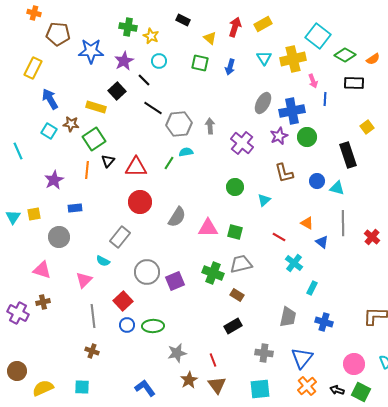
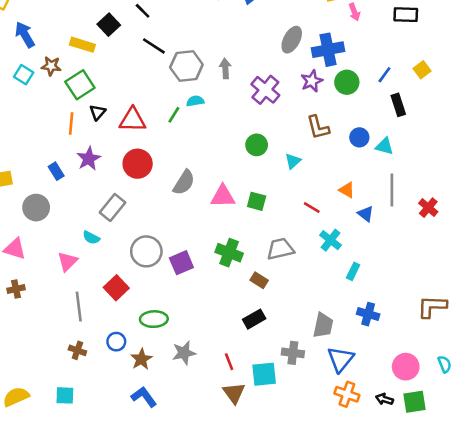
blue line: (325, 99) -> (384, 75), moved, turned 32
black rectangle: (348, 155) -> (398, 105), size x0.7
purple star: (54, 180) -> (89, 159), moved
blue rectangle: (75, 208) -> (56, 171), turned 64
gray trapezoid: (241, 264) -> (280, 249), moved
gray trapezoid: (288, 317) -> (323, 325), moved
blue circle: (127, 325) -> (116, 342), moved
brown star: (189, 380) -> (141, 359), moved
orange cross: (307, 386) -> (347, 394), turned -30
cyan square: (260, 389) -> (264, 374), moved
green square: (361, 392) -> (414, 402), turned -36

